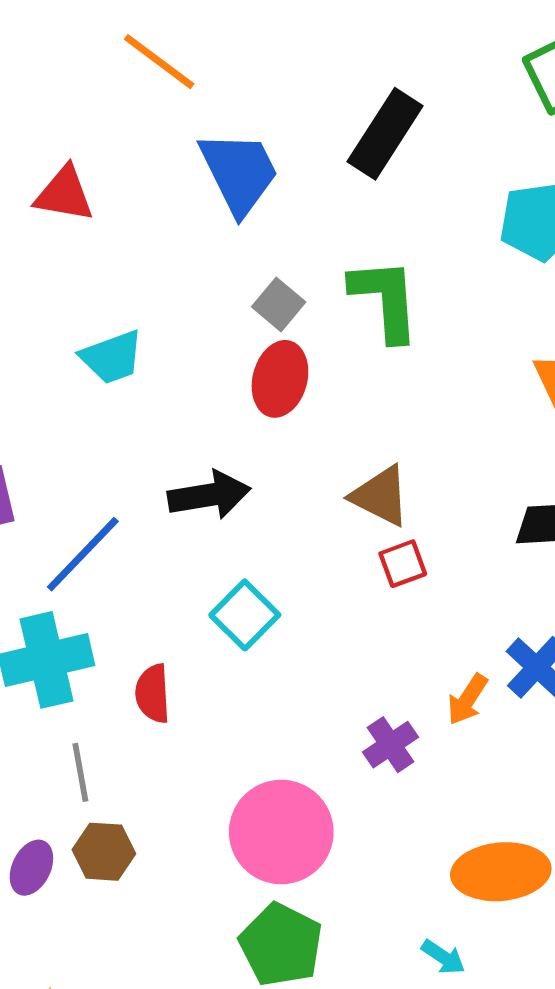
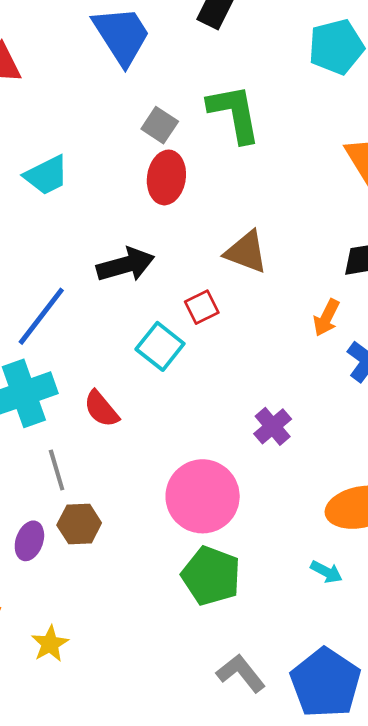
red square: (403, 564) -> (202, 307), moved
red semicircle: (153, 694) -> (101, 409), turned -30
orange arrow: (468, 699) -> (326, 318), moved

